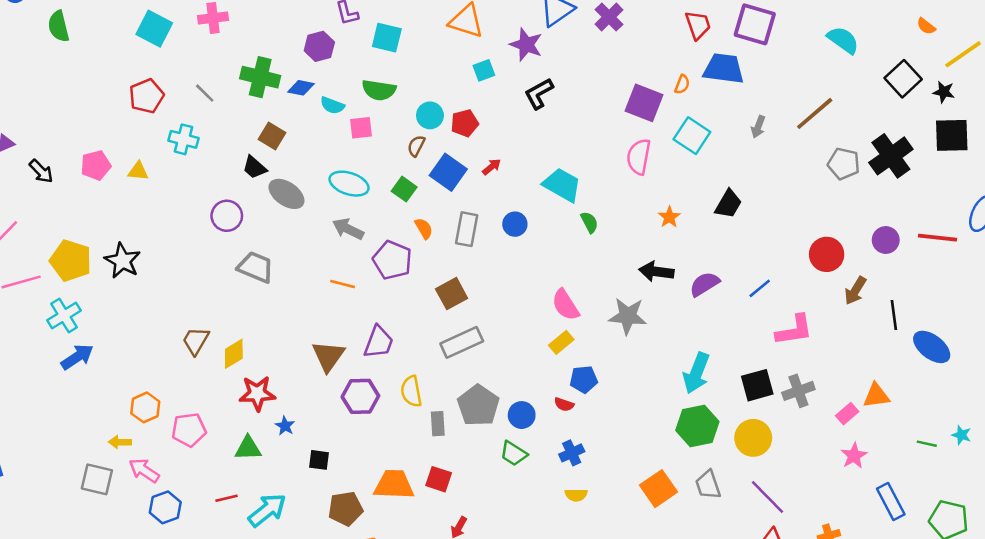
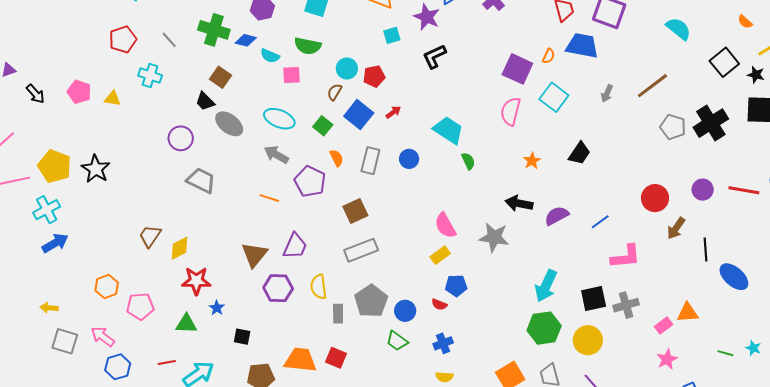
pink pentagon: (96, 165) -> (79, 92), turned 30
yellow arrow: (120, 442) -> (49, 308), moved

